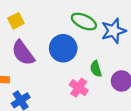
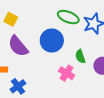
yellow square: (16, 21) -> (11, 19), turned -32

